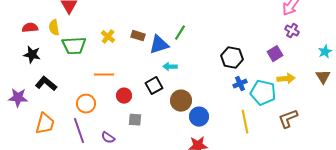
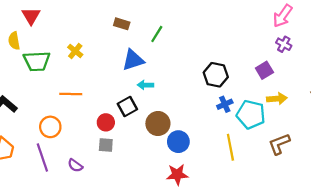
green line: (180, 33) -> (157, 34), moved
brown rectangle: (138, 36) -> (122, 24), moved
red circle: (124, 96) -> (106, 122), moved

